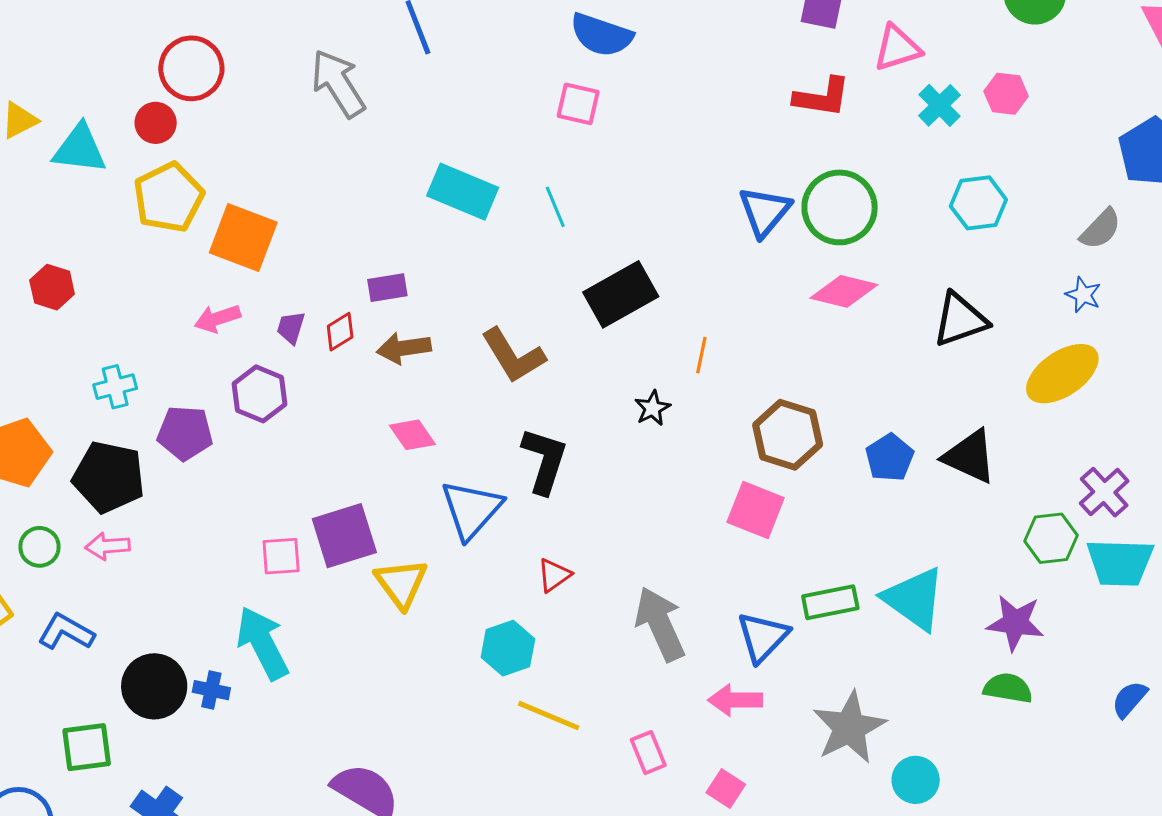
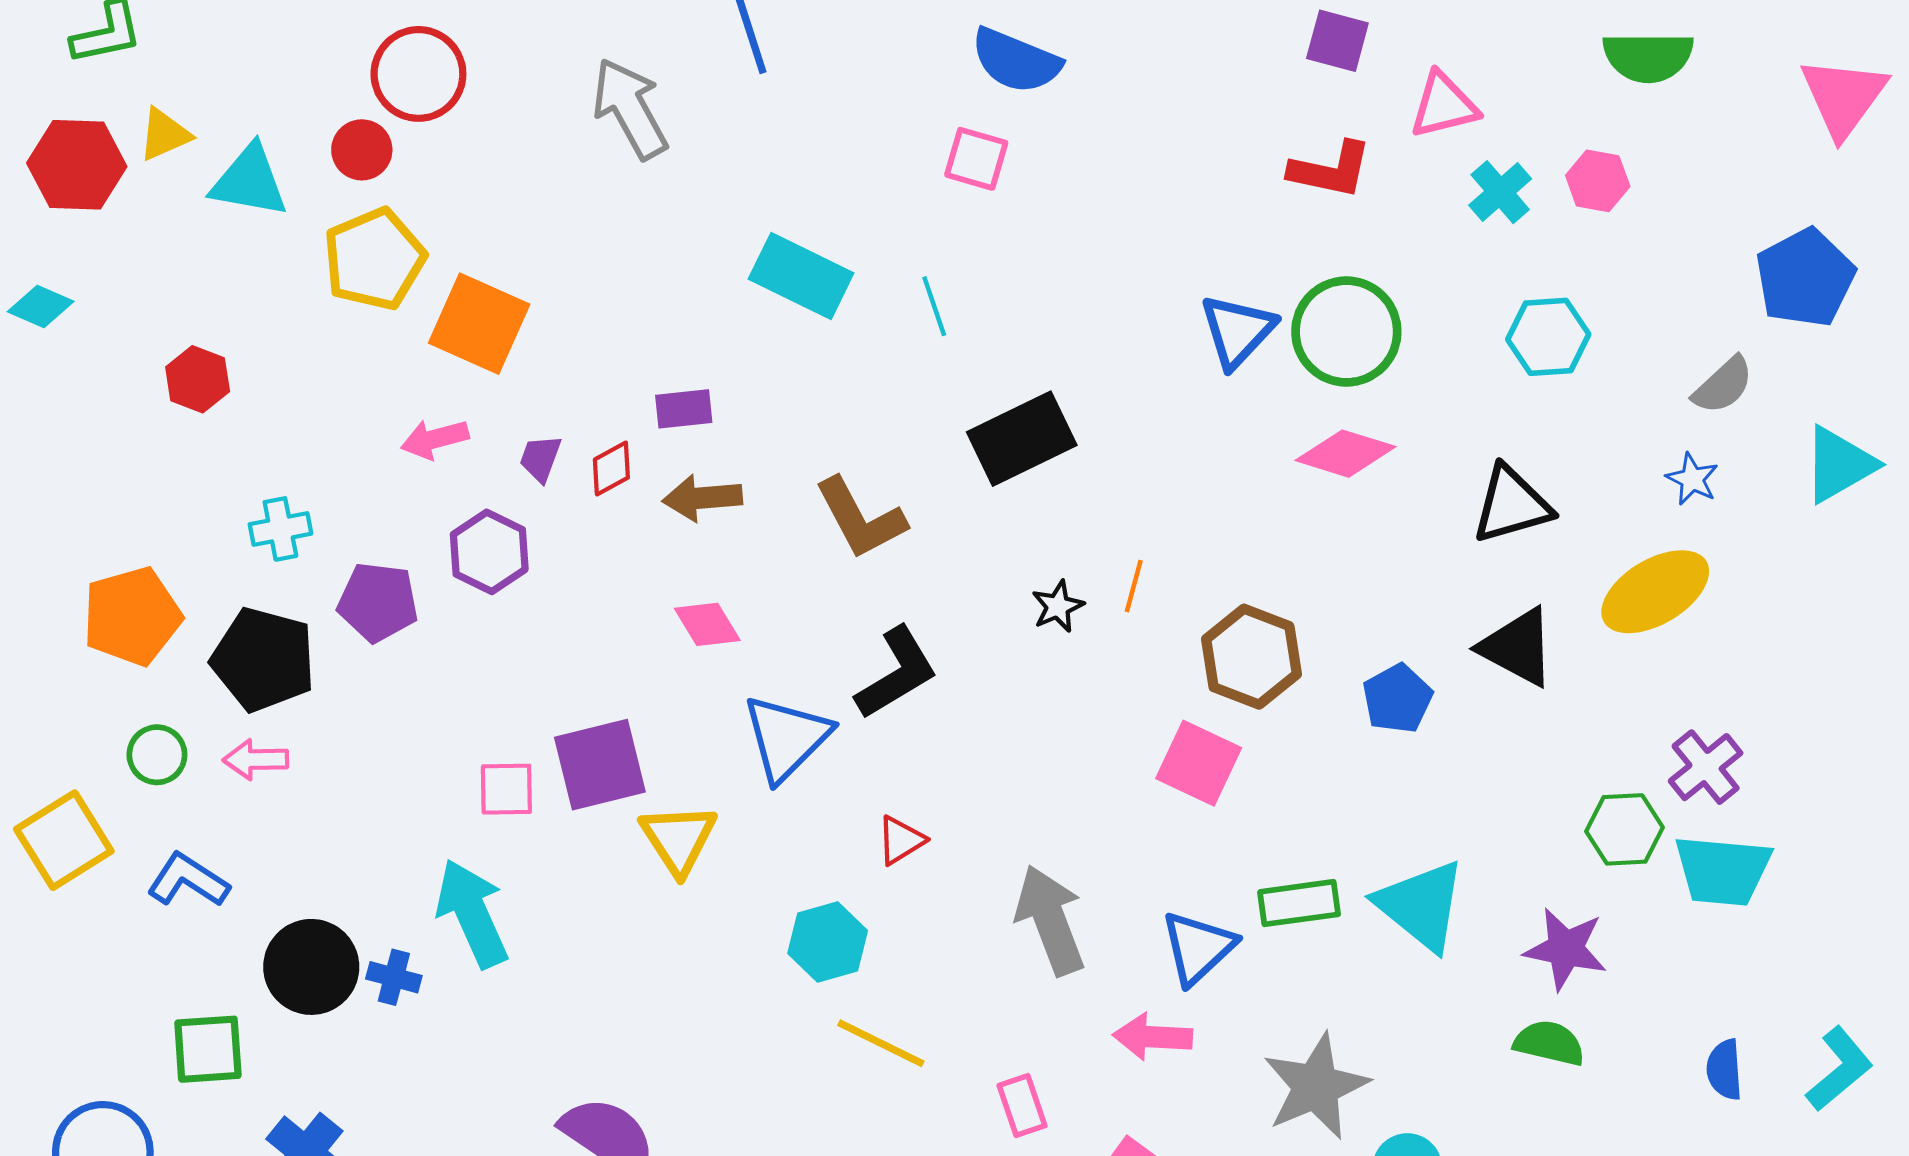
orange line: (701, 355) -> (1134, 586), moved
black triangle: (970, 456) -> (1518, 647), moved
black L-shape: (544, 461) -> (897, 673), turned 38
blue semicircle: (1129, 699) -> (1724, 1070), turned -48

